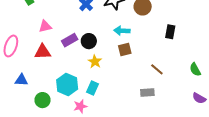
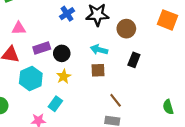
black rectangle: (170, 32) -> (134, 60), moved
brown line: (157, 69) -> (116, 100), moved
cyan hexagon: (67, 85) -> (31, 78), moved

